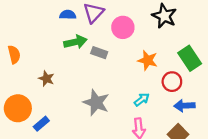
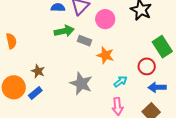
orange star: (148, 60) -> (105, 55), moved
brown star: (46, 79) -> (38, 71), moved
blue rectangle: (41, 124) -> (35, 93), moved

